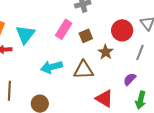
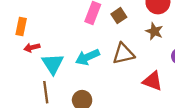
cyan triangle: (25, 35) -> (53, 64), moved
brown star: (106, 52) -> (154, 31), moved

